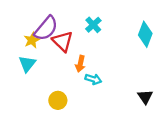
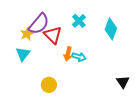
cyan diamond: (145, 34) -> (111, 29), moved
cyan arrow: (93, 79) -> (79, 57), moved

